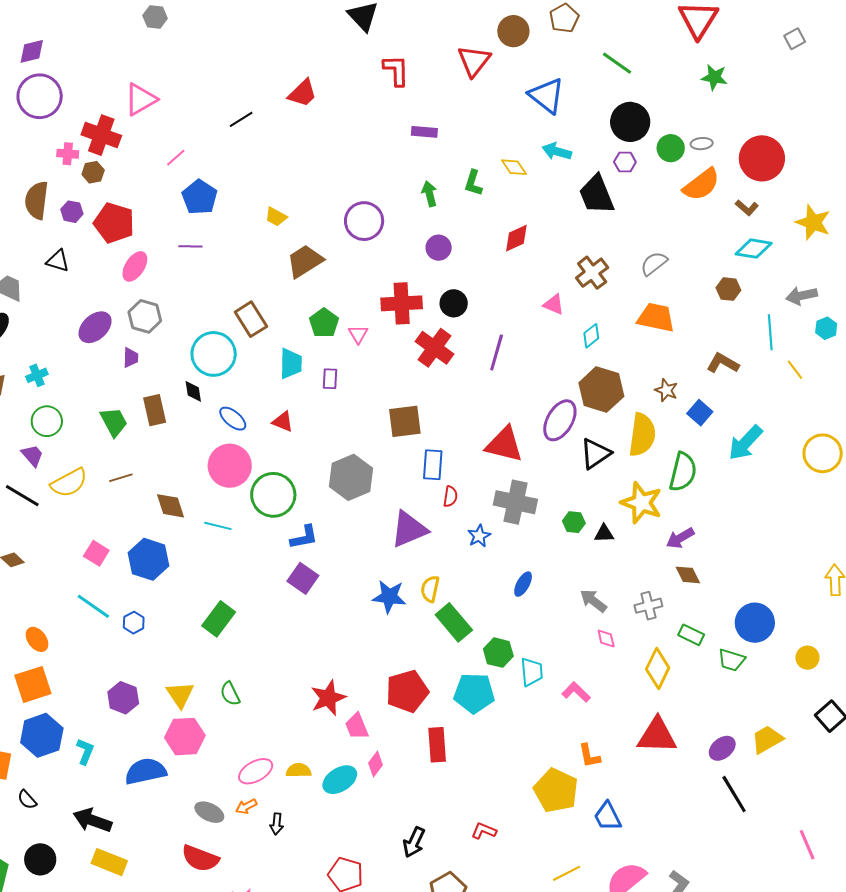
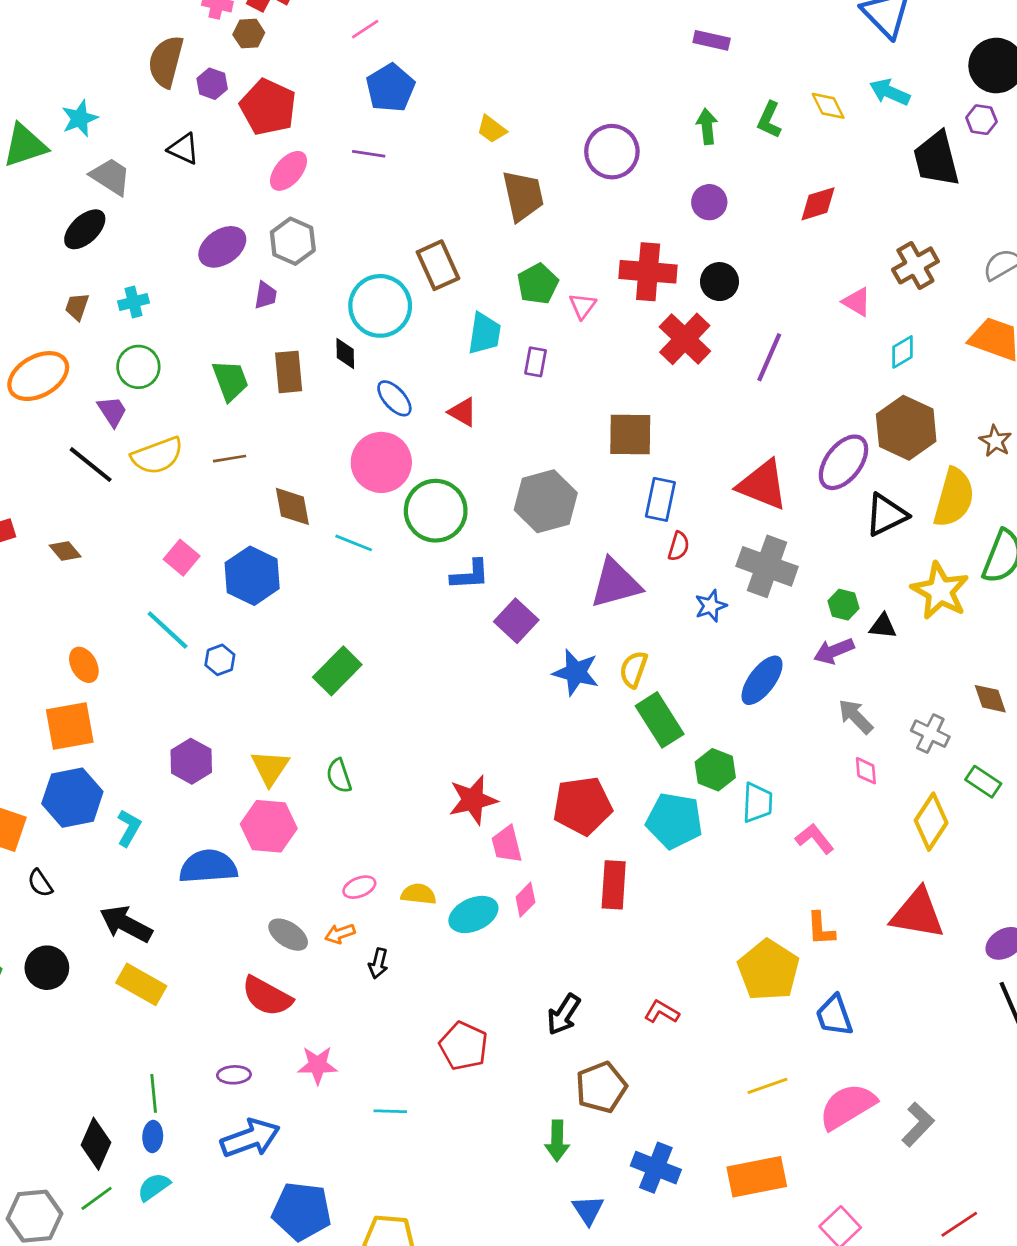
brown trapezoid: (305, 261) -> (523, 196), turned 102
purple arrow: (680, 538) -> (834, 651), moved
purple square: (303, 578) -> (516, 621), moved
blue ellipse: (523, 584) -> (762, 680), size x1.5
gray cross: (648, 606) -> (930, 734), turned 32
pink ellipse: (256, 771) -> (359, 887), size x0.7

